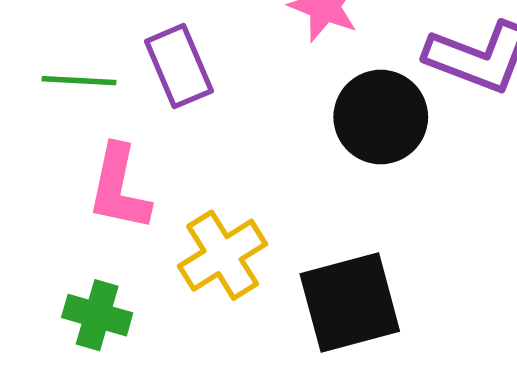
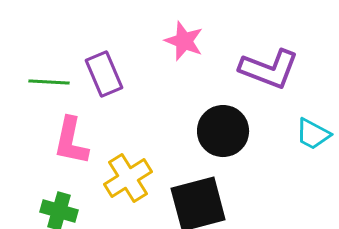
black circle: (381, 117) -> (223, 131), moved

